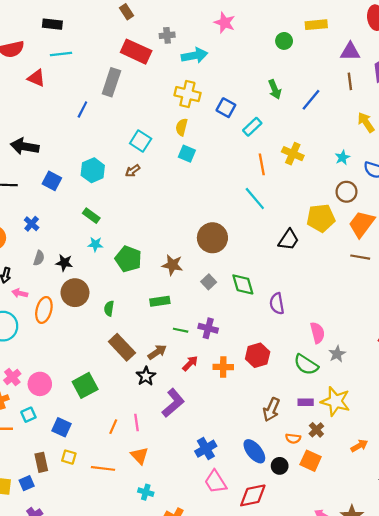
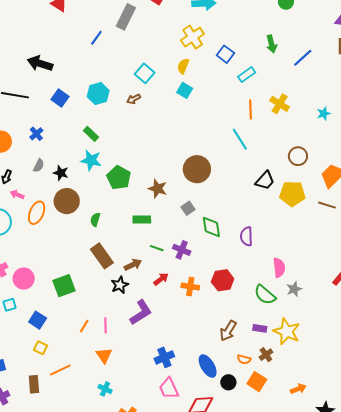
yellow cross: (187, 94) -> (193, 37), turned 35
brown circle: (346, 192) -> (298, 156), moved
yellow pentagon: (321, 218) -> (292, 194), moved
cyan star: (95, 244) -> (91, 160), size x1.5
green diamond: (243, 284) -> (211, 227), moved
orange arrow: (359, 446) -> (298, 389), moved
brown rectangle: (41, 462) -> (34, 384), moved
orange line: (103, 468) -> (60, 370), moved, turned -40

